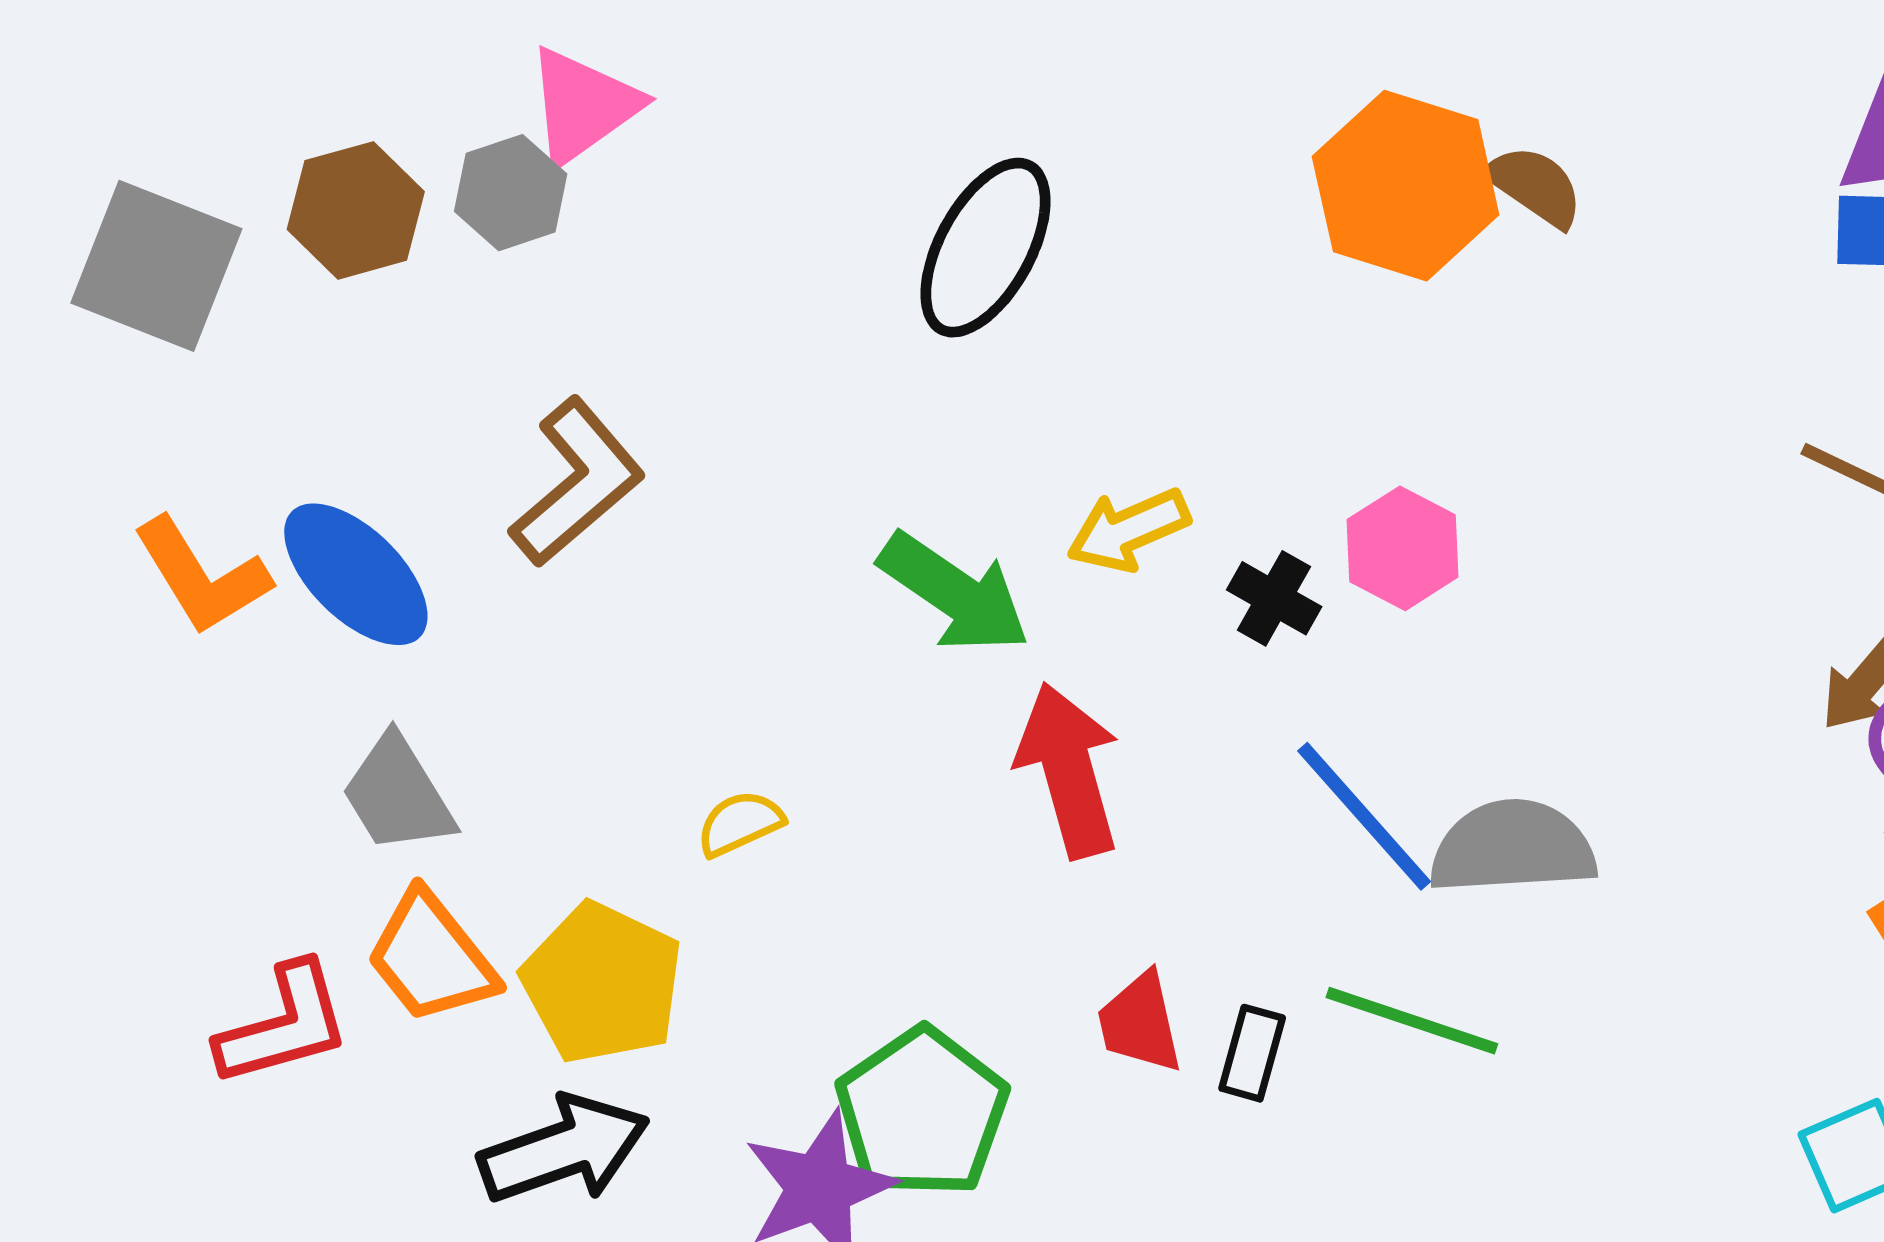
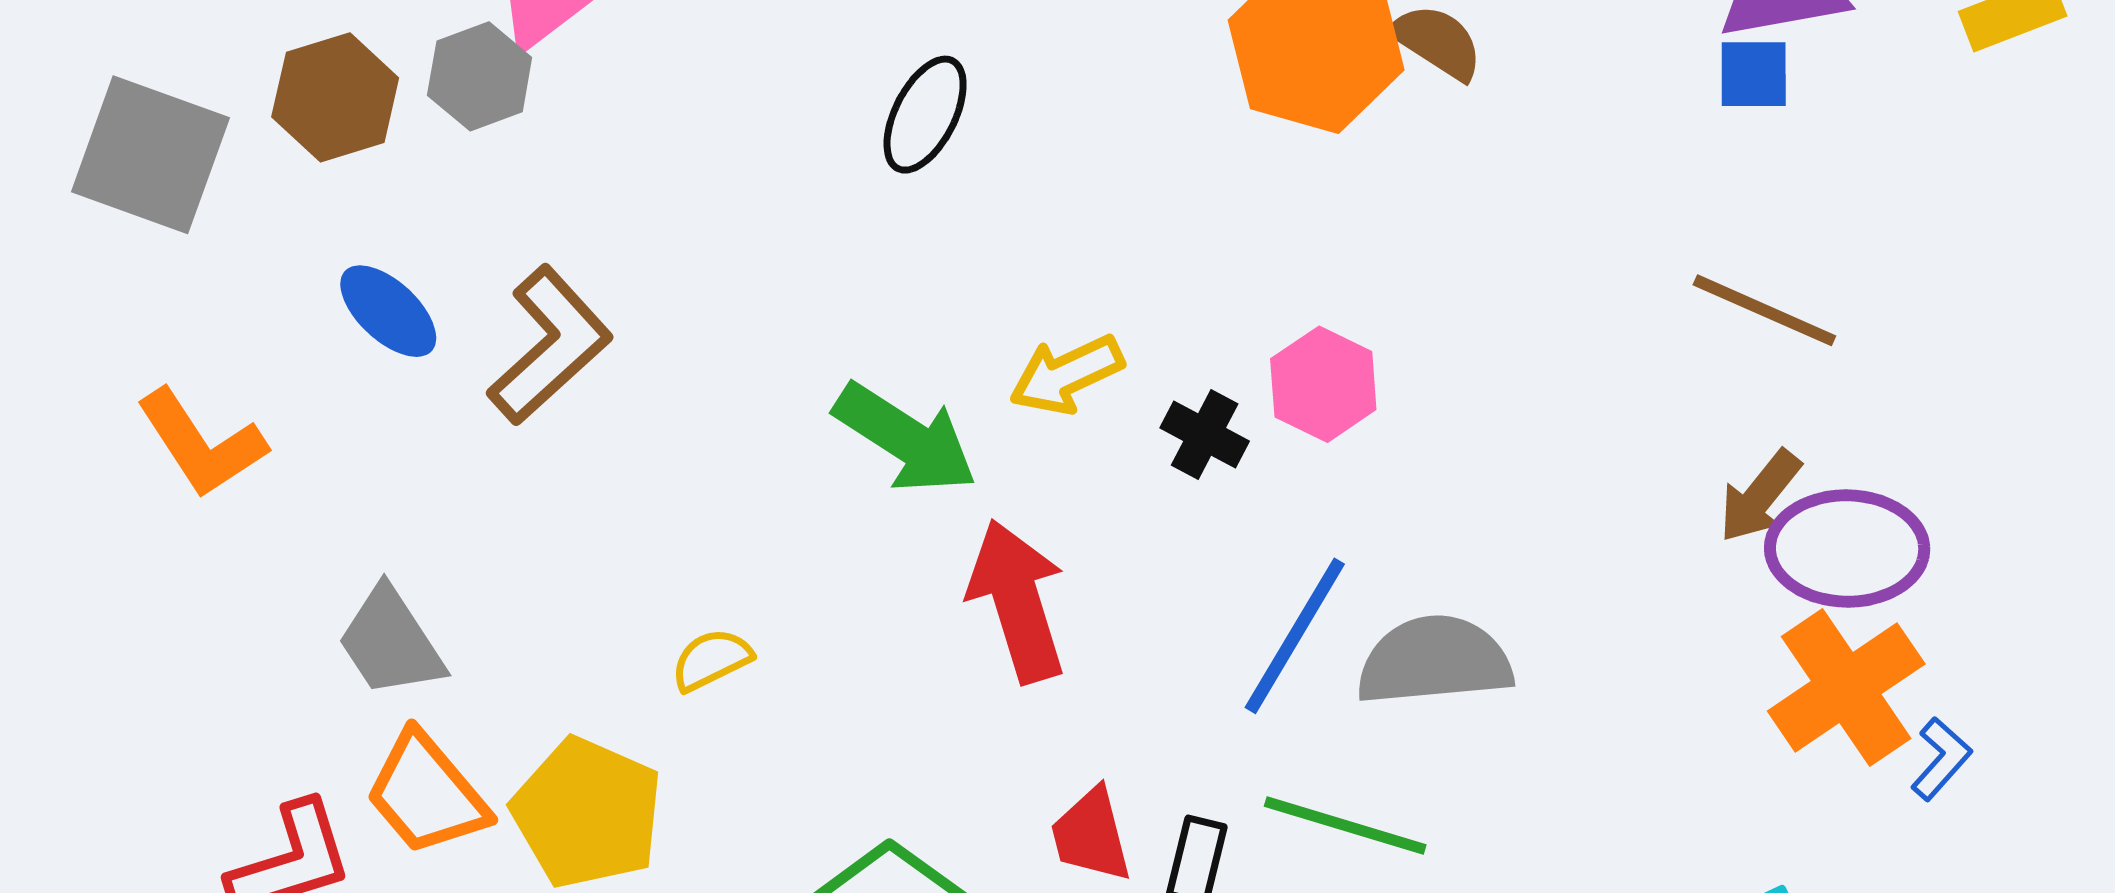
black ellipse: (985, 248) -> (925, 115), size x0.7
blue ellipse: (356, 574) -> (388, 311), moved, size x0.7
blue line: (1364, 816) -> (1295, 636), turned 74

